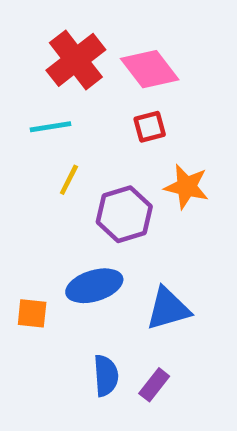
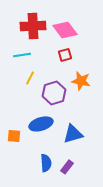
red cross: (76, 60) -> (33, 26), turned 35

